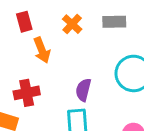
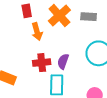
orange cross: (72, 24) -> (59, 16), size x1.6
red cross: (27, 93) -> (42, 63), moved

